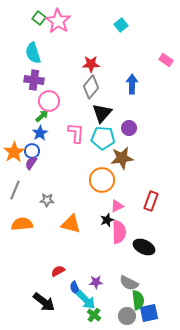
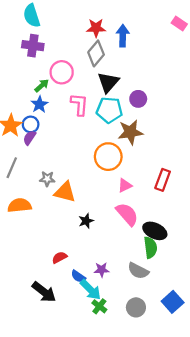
blue arrow: (132, 84) -> (123, 36), moved
pink circle: (49, 101) -> (62, 72), moved
black star: (107, 220) -> (86, 221), moved
orange triangle: (71, 224) -> (65, 192), moved
pink semicircle: (119, 232) -> (127, 214), turned -40
blue semicircle: (75, 288) -> (78, 276), turned -32
green semicircle: (138, 300) -> (150, 248), moved
blue square: (149, 313) -> (173, 302), moved, turned -30

